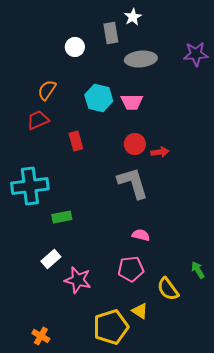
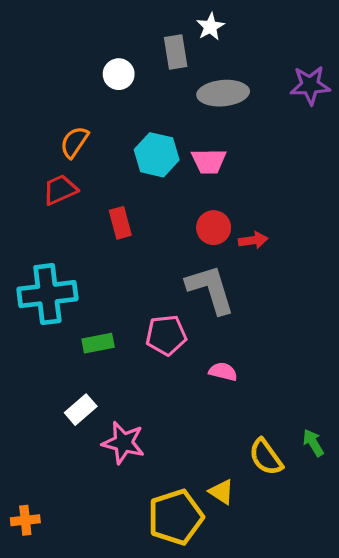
pink pentagon: (131, 269) -> (166, 335), moved
green arrow: (198, 270) -> (313, 443), moved
orange cross: (41, 336) -> (25, 520), moved, turned -36

